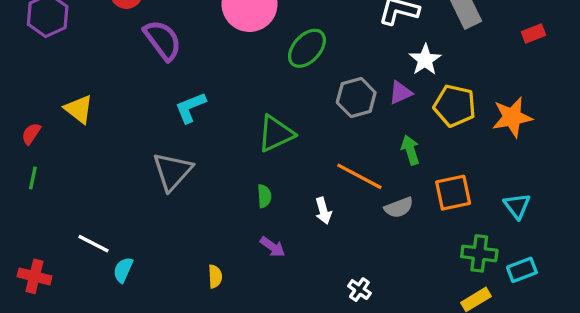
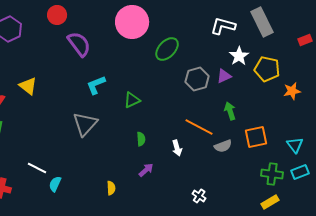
yellow pentagon: (455, 106) -> (267, 69), moved
orange star: (512, 117) -> (292, 91), size x0.7
green triangle: (276, 134) -> (132, 100), moved, size x0.7
purple arrow: (272, 247) -> (146, 170), turned -77
cyan rectangle: (522, 270) -> (300, 172), moved

